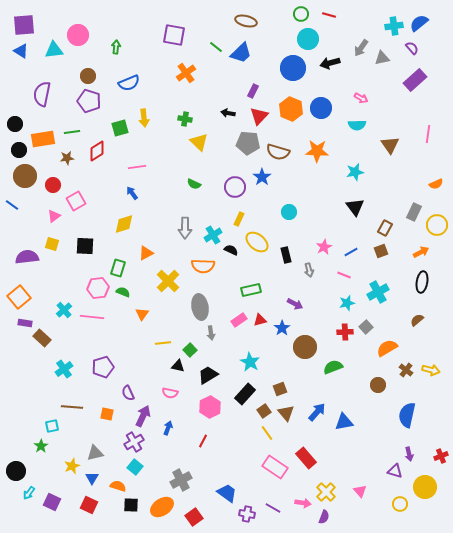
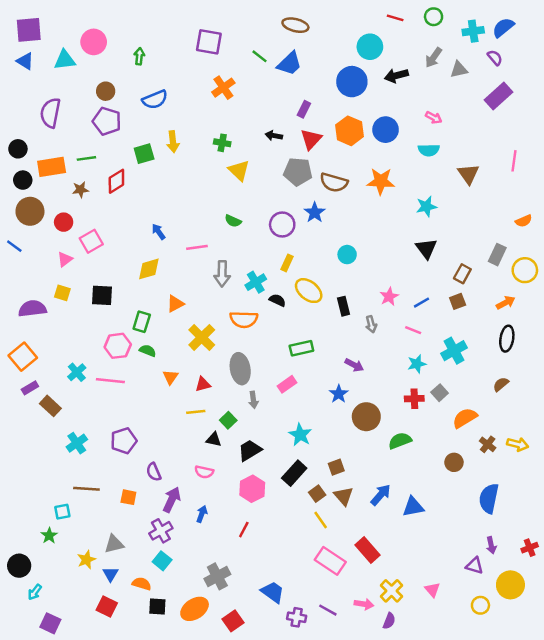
green circle: (301, 14) -> (434, 17), moved
pink line: (137, 167) -> (197, 247), moved
red triangle: (260, 320) -> (203, 384), moved
purple rectangle: (25, 323) -> (30, 388), turned -40
purple square: (52, 502) -> (50, 623), moved

